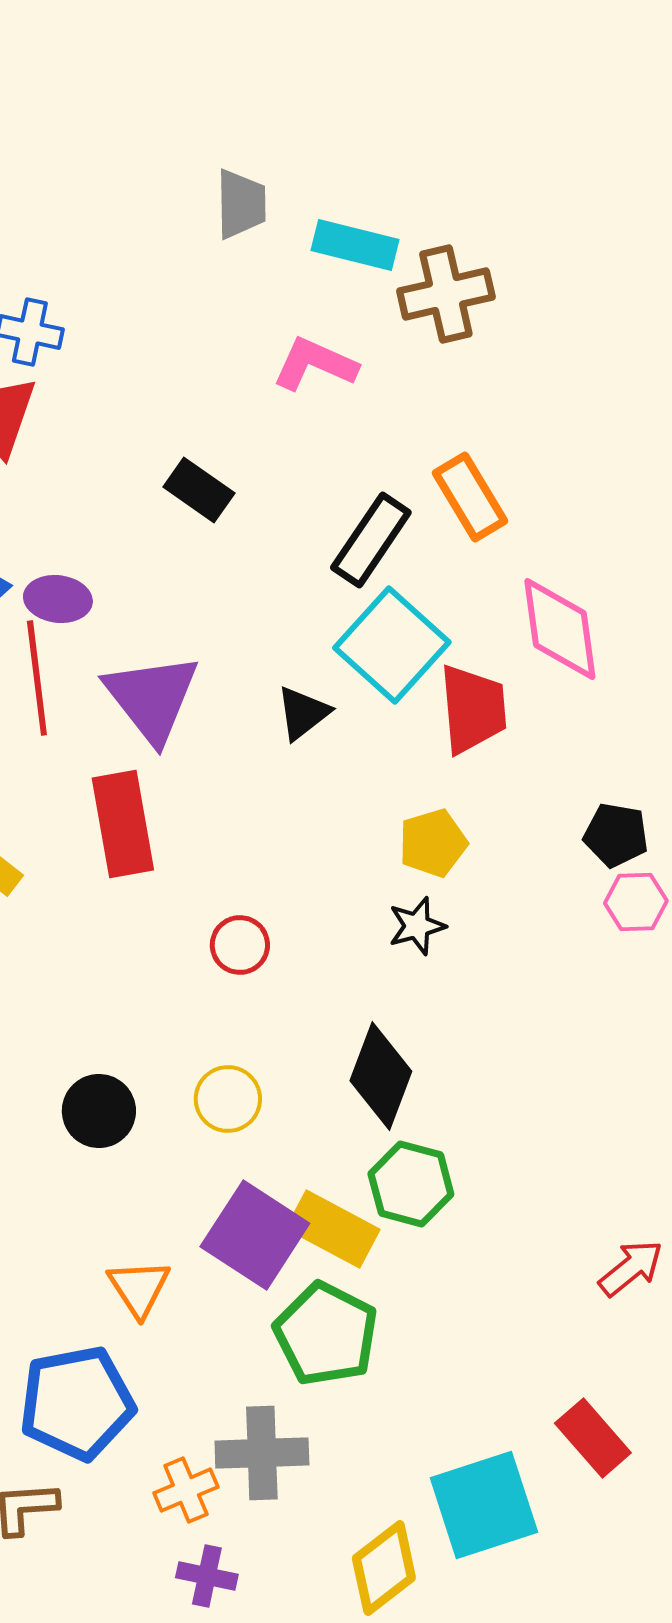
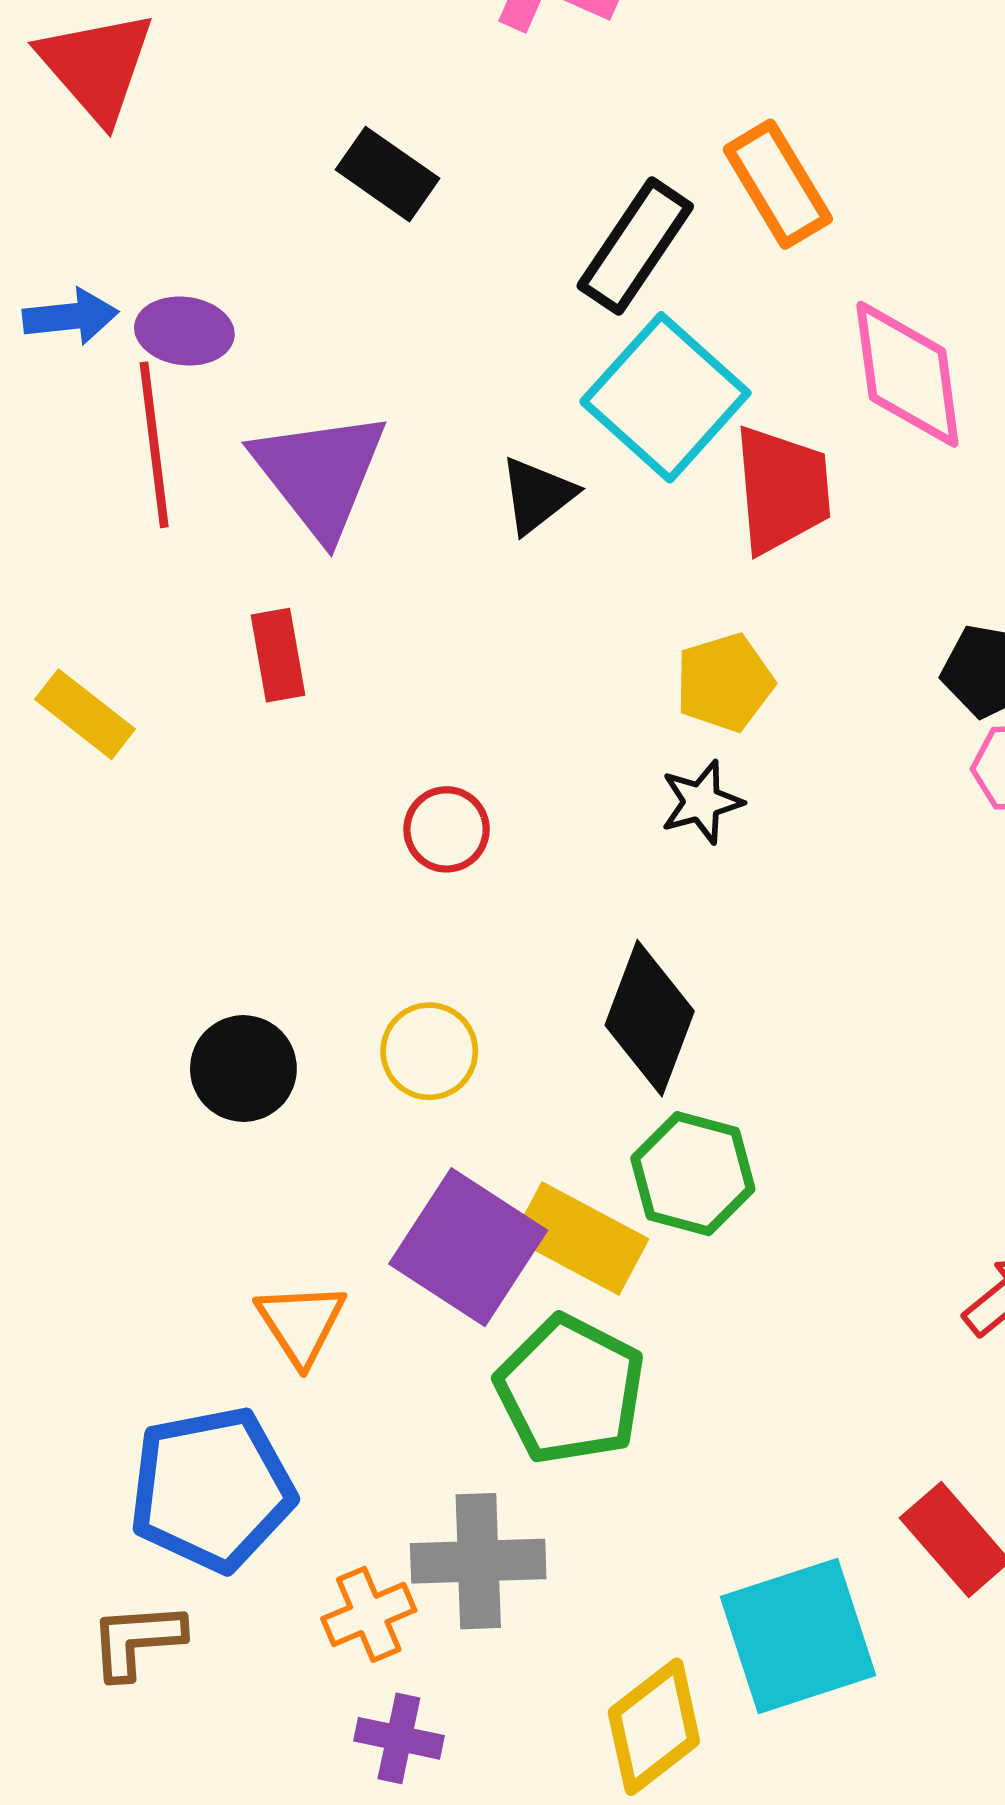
red rectangle: (123, 824) -> (278, 655), size x0.6

